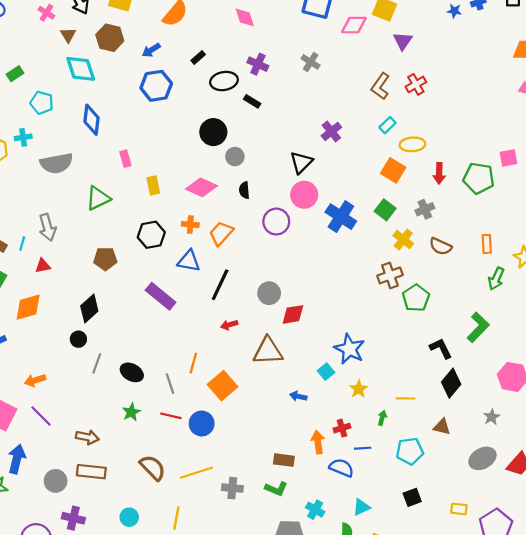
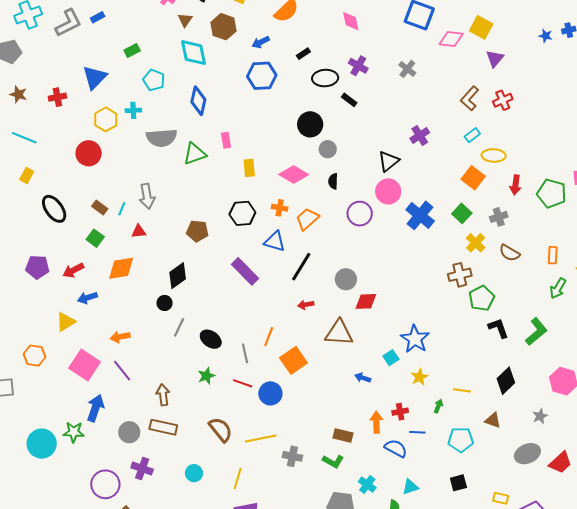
green triangle: (98, 198) -> (195, 154), moved
black L-shape: (441, 348) -> (498, 328), moved
brown arrow: (87, 437) -> (163, 395), turned -115

